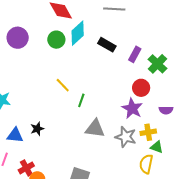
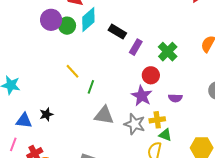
purple circle: (18, 38) -> (51, 20), moved
purple rectangle: (135, 54) -> (136, 47), moved

